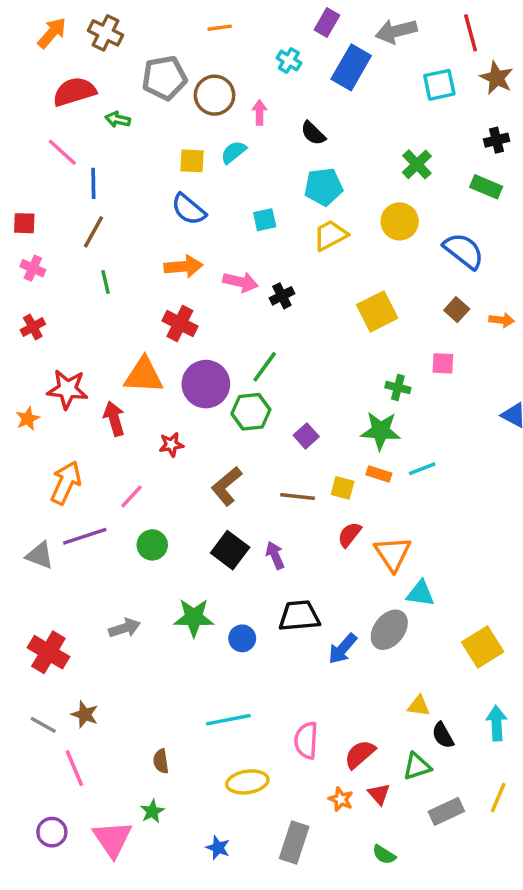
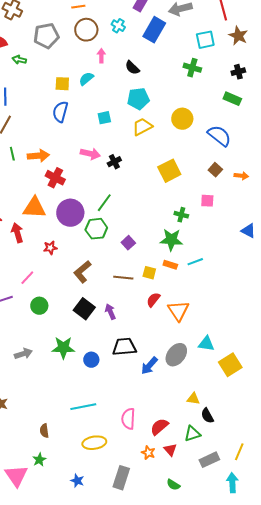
brown circle: (215, 95) -> (86, 30), moved
green cross: (417, 164) -> (192, 68), moved, turned -30
blue semicircle: (189, 209) -> (60, 112), turned 65
orange arrow: (183, 266) -> (38, 156), moved
cyan triangle: (420, 593) -> (206, 344), moved
cyan arrow: (497, 723) -> (232, 483), moved

